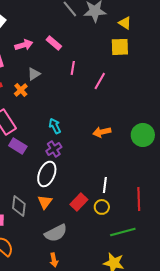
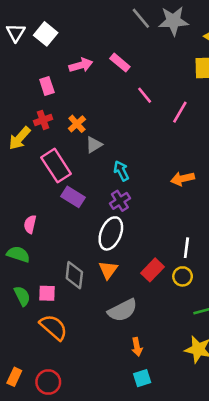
pink line: (73, 68) -> (145, 95), turned -48
gray triangle: (34, 74) -> (94, 145), moved
orange arrow: (54, 260) -> (137, 347), moved

